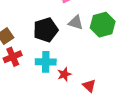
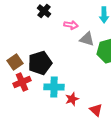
gray triangle: (76, 23) -> (87, 39), moved
black pentagon: (46, 30) -> (40, 63), moved

